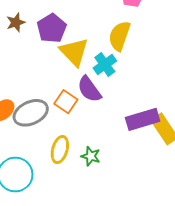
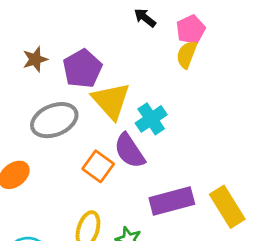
yellow semicircle: (119, 36) -> (187, 55), moved, size x0.7
gray ellipse: (31, 113) -> (54, 120), moved
purple rectangle: (143, 119) -> (172, 201), moved

